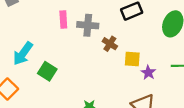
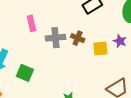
gray cross: (88, 25) -> (56, 38), moved
purple star: (148, 73) -> (120, 41), moved

